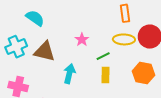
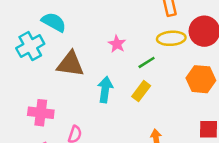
cyan cross: (16, 47) -> (30, 46), moved
yellow rectangle: (106, 75) -> (141, 91), moved, turned 42

